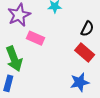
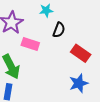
black semicircle: (87, 29) -> (59, 30), moved

